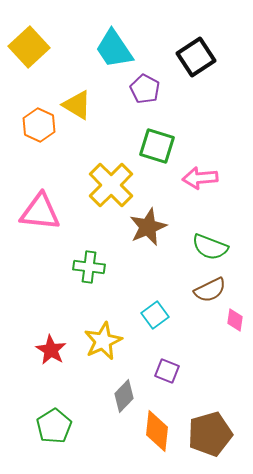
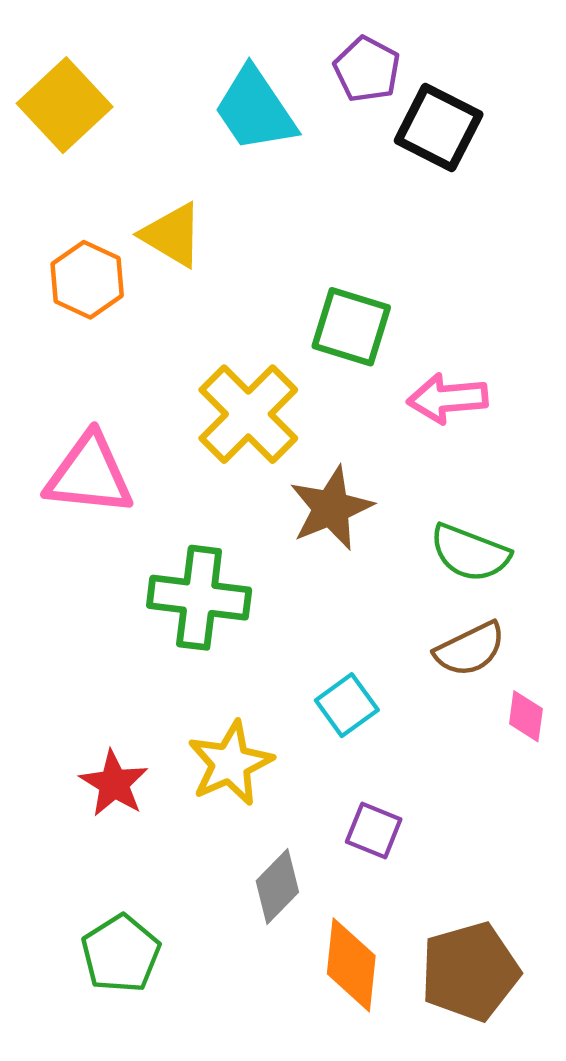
black square: (196, 57) -> (439, 128), turned -30
purple pentagon: (145, 89) -> (367, 69), moved
green cross: (89, 267) -> (199, 598), size x1.4

